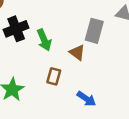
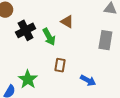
gray rectangle: (94, 31) -> (105, 40), moved
brown triangle: (77, 52) -> (67, 22), moved

